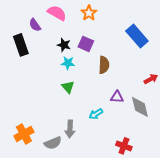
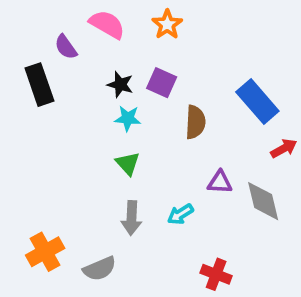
blue rectangle: (137, 36) -> (257, 101), moved
gray arrow: (70, 129) -> (132, 218), moved
red cross: (124, 146) -> (216, 274), moved

